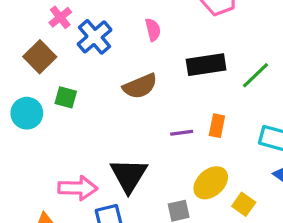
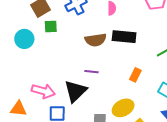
black rectangle: (206, 65) -> (124, 37), moved
green square: (66, 97) -> (51, 26), moved, turned -32
purple line: (182, 133) -> (91, 72), moved

